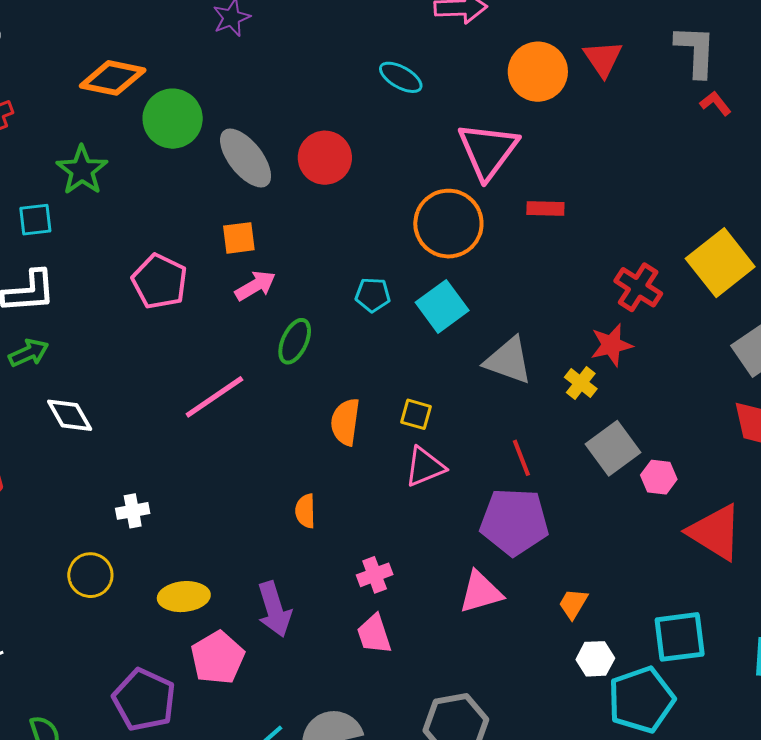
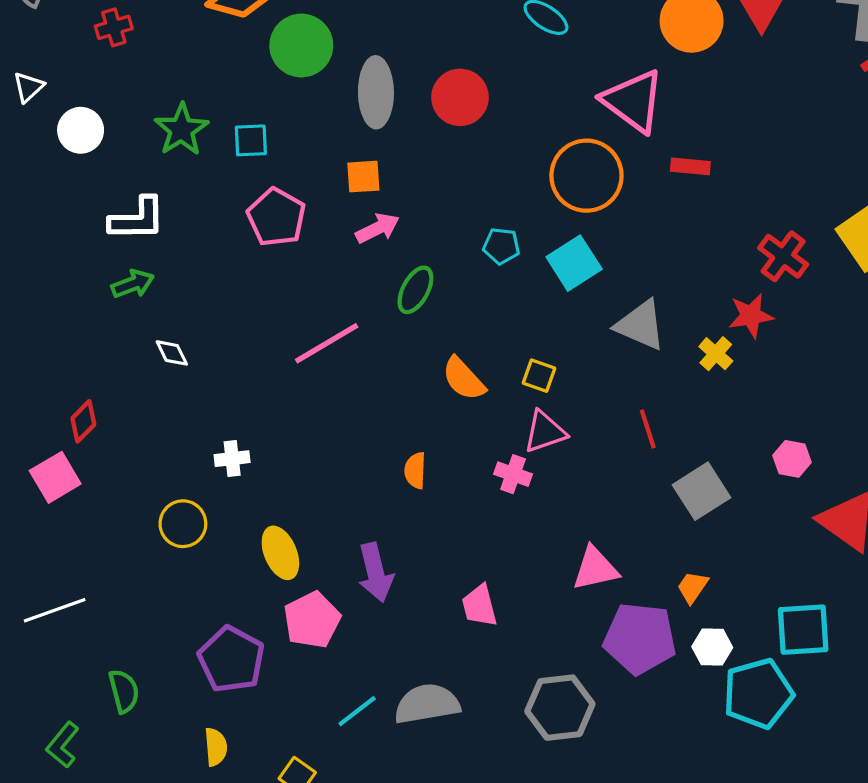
pink triangle: (488, 151) -> (633, 101), turned -34
gray ellipse: (246, 158) -> (376, 92), turned 34
green star: (82, 170) -> (181, 130), moved
cyan square: (35, 220) -> (251, 140), moved
white diamond: (70, 415) -> (172, 353), size x0.7
orange semicircle: (345, 422) -> (464, 379), turned -54
gray square: (613, 448) -> (702, 491), moved
purple pentagon: (514, 522) -> (640, 638), moved
pink cross: (375, 575) -> (513, 474), moved, turned 36
yellow ellipse: (184, 597) -> (280, 553), turned 69

